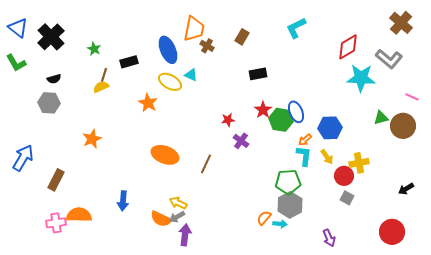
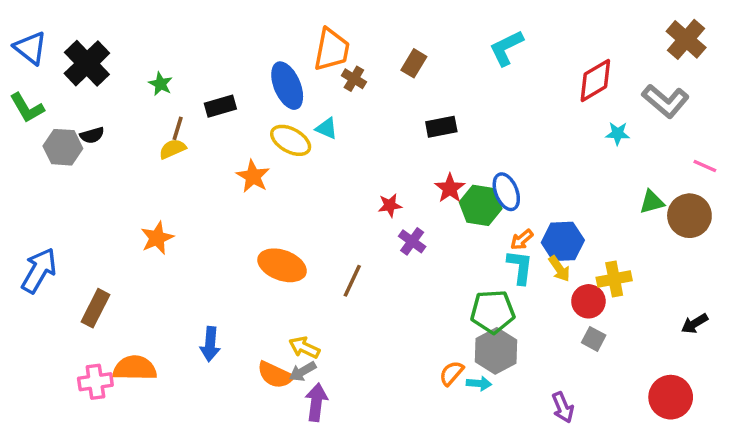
cyan star: (361, 78) -> (618, 134), size x0.5
gray hexagon: (49, 103) -> (63, 147), moved
blue hexagon: (330, 128) -> (563, 241), moved

